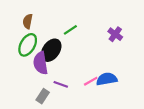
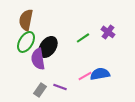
brown semicircle: (28, 21) -> (26, 20), size x1.5
green line: (70, 30) -> (83, 38), moved
purple line: (61, 84) -> (60, 87), moved

